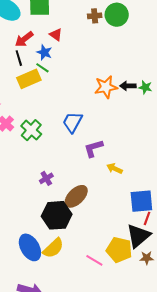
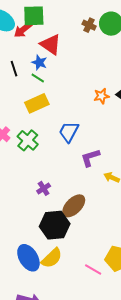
brown cross: (95, 16) -> (89, 25), turned 32
red triangle: (56, 35) -> (51, 44), size x1.6
red arrow: (24, 39) -> (23, 30), moved
yellow rectangle: (29, 79) -> (37, 103), moved
orange star: (106, 87) -> (102, 96), size x0.7

